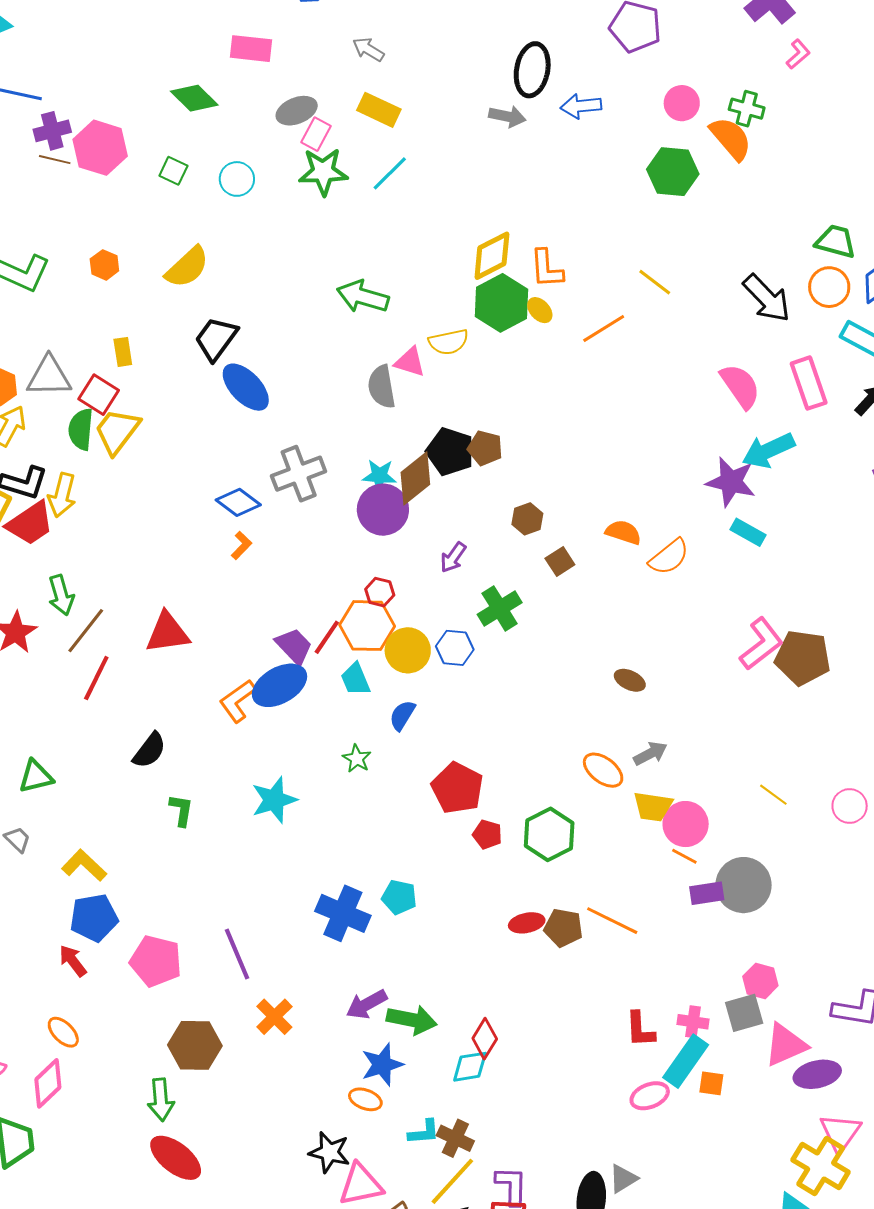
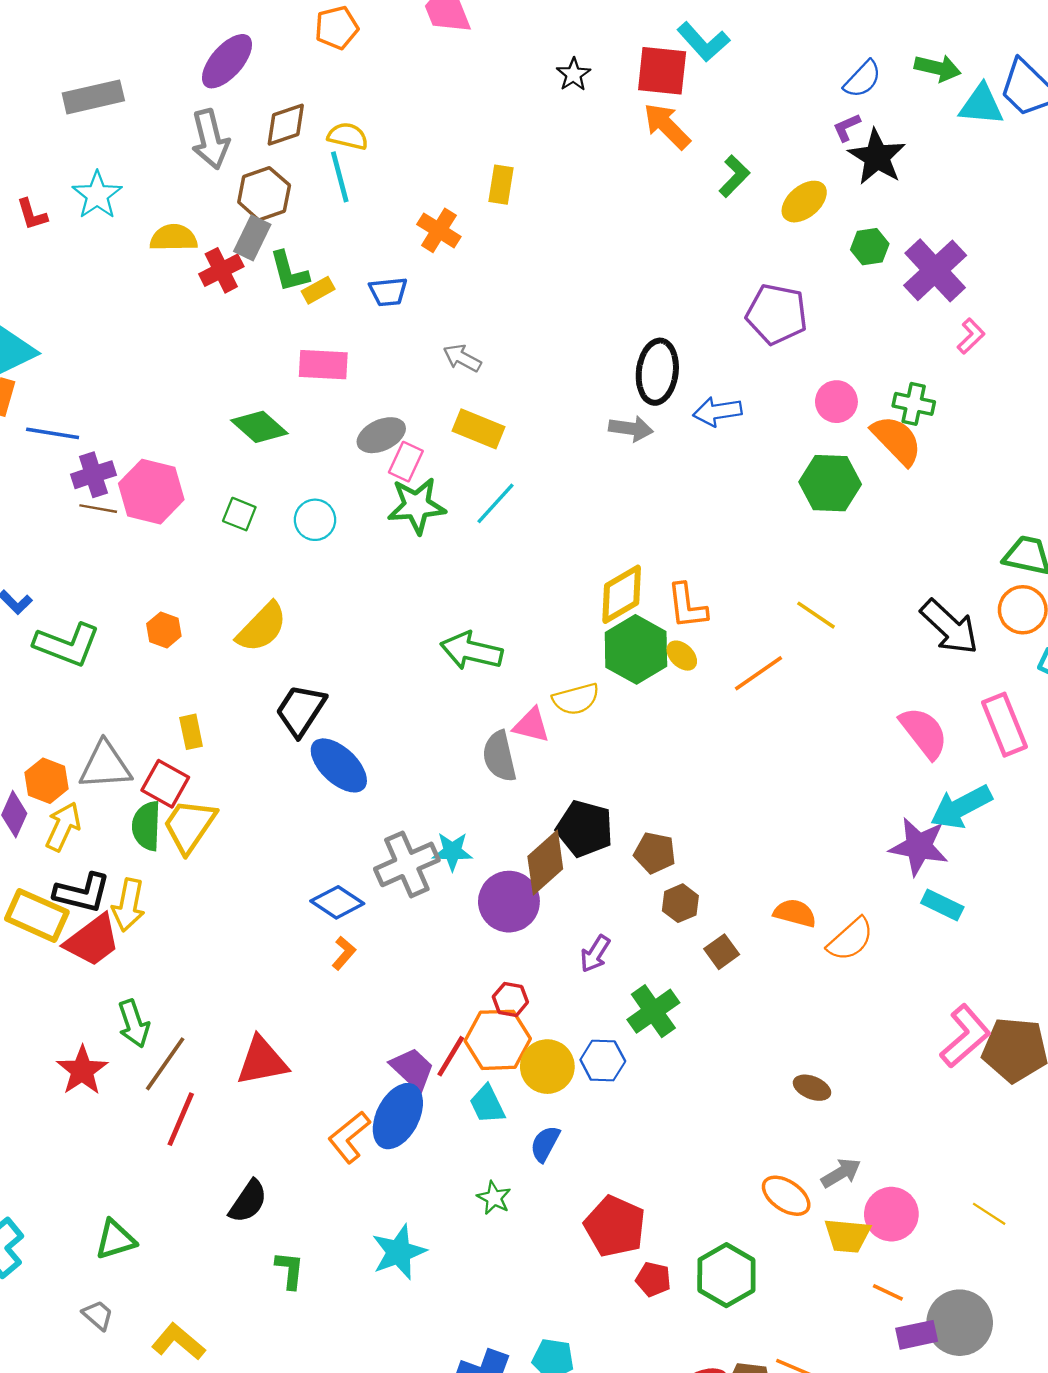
brown pentagon: (485, 448) -> (655, 853), moved
cyan star: (379, 476) -> (452, 851), moved
blue ellipse: (279, 685) -> (398, 1116), turned -30
pink circle: (686, 824) -> (891, 1214), moved

